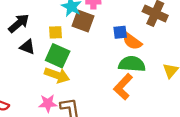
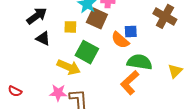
orange semicircle: (132, 41) -> (120, 40), moved
green square: (58, 56) -> (87, 52), moved

